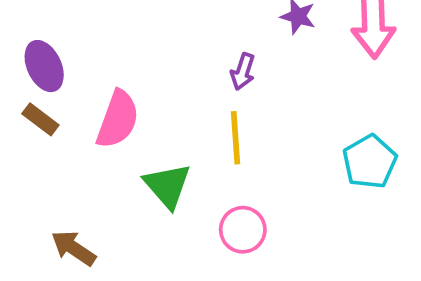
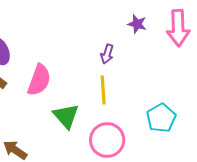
cyan pentagon: (370, 162) -> (161, 118), moved
pink circle: (243, 230) -> (107, 140), size x1.4

